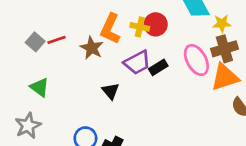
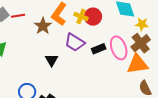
brown cross: (224, 49) -> (141, 43), turned -30
purple trapezoid: (137, 62) -> (75, 42), turned 50
black rectangle: (158, 67) -> (99, 49), moved

